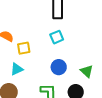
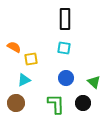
cyan square: (57, 37) -> (64, 48), turned 32

